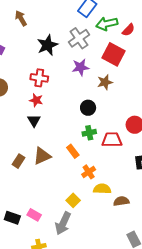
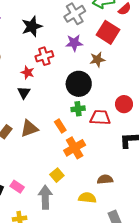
black star: (47, 45) -> (32, 26), moved
red cross: (39, 78) -> (44, 56), moved, turned -30
black circle: (88, 108) -> (79, 84), size x1.6
orange cross: (89, 172) -> (75, 148), size x1.5
yellow semicircle: (102, 189) -> (87, 198), moved
gray arrow: (63, 223) -> (45, 197), turned 150

